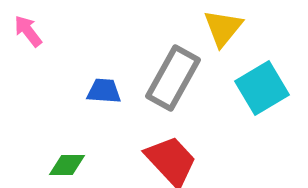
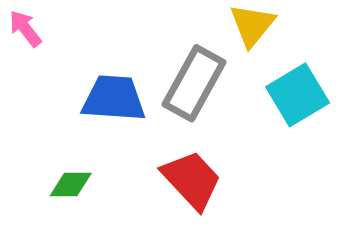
blue trapezoid: (104, 91) -> (114, 98), size x1.6

